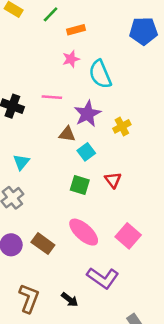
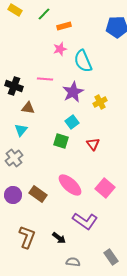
brown triangle: (67, 134) -> (28, 108), moved
green square: (80, 185) -> (61, 141), moved

